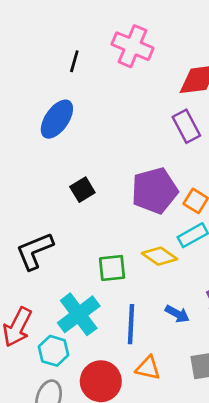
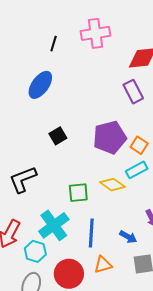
pink cross: (133, 46) -> (95, 33), turned -32
blue arrow: (177, 314) -> (128, 237), moved
orange triangle: (148, 368) -> (103, 265), turned -30

